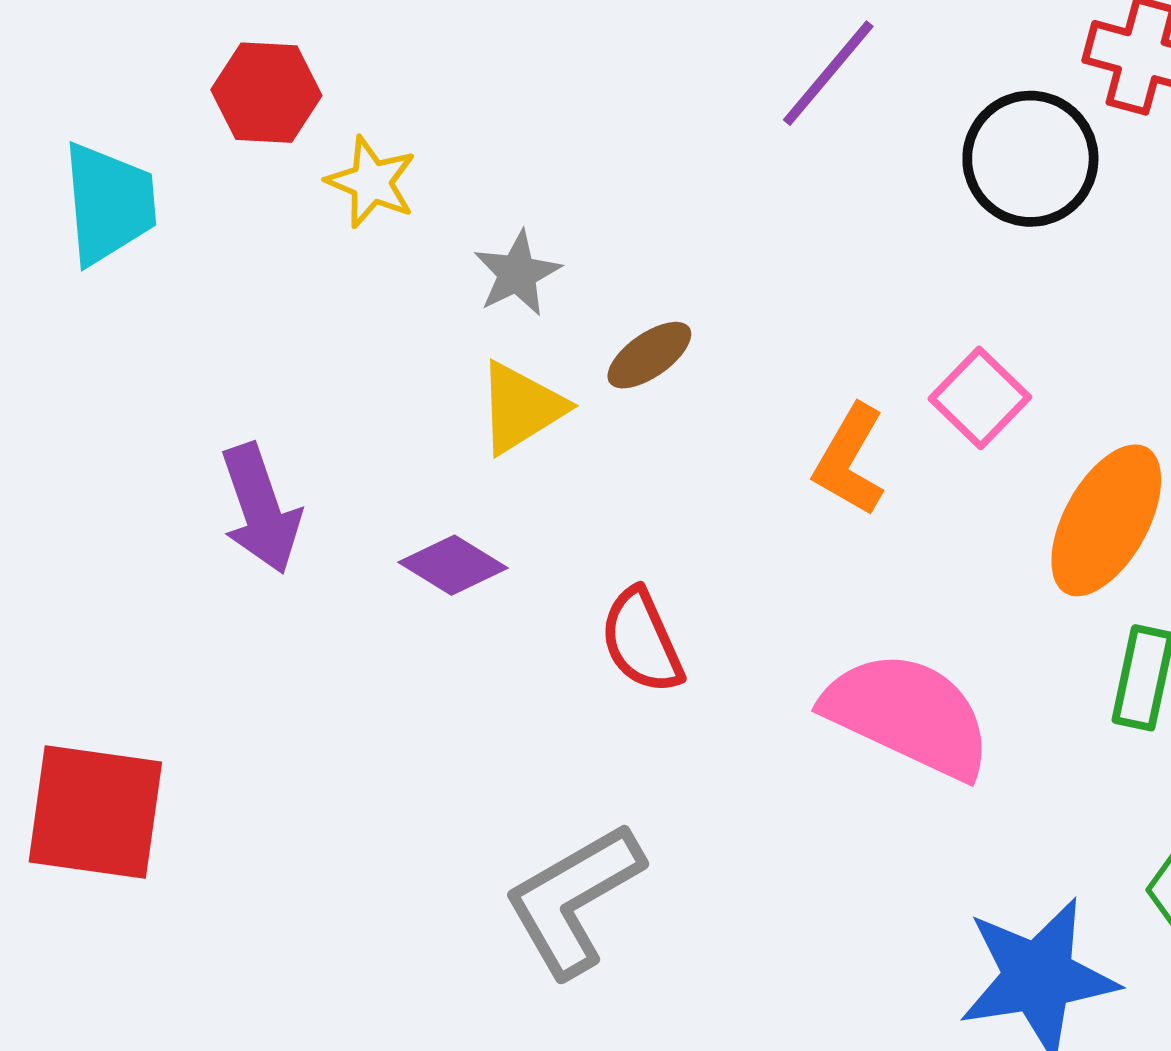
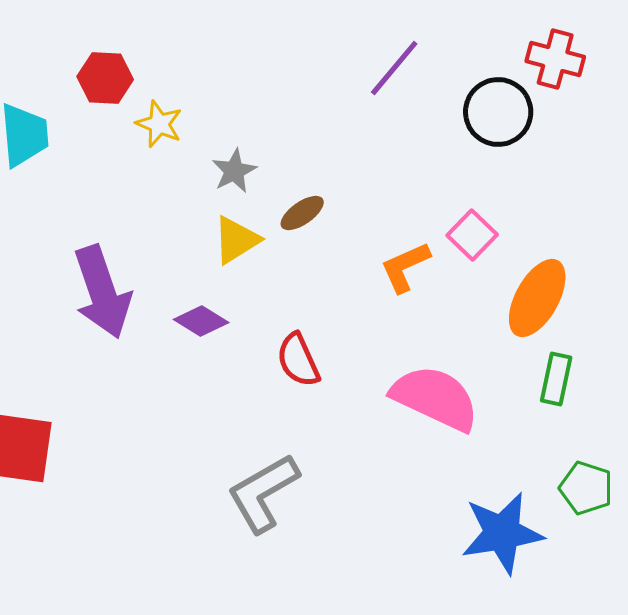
orange L-shape: (850, 460) -> (405, 267), turned 36
purple arrow: (261, 509) -> (102, 292), size x1.4

